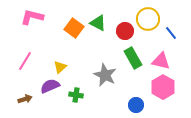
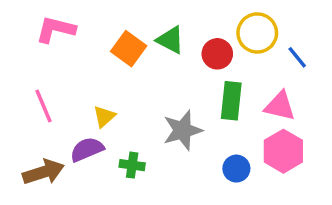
green rectangle: (133, 58) -> (231, 101), turned 35
pink line: (25, 61) -> (43, 106), turned -54
gray star: (105, 75) -> (183, 130), turned 30
brown arrow: (25, 99) -> (43, 172), size x1.6
blue circle: (136, 105) -> (236, 169), moved

